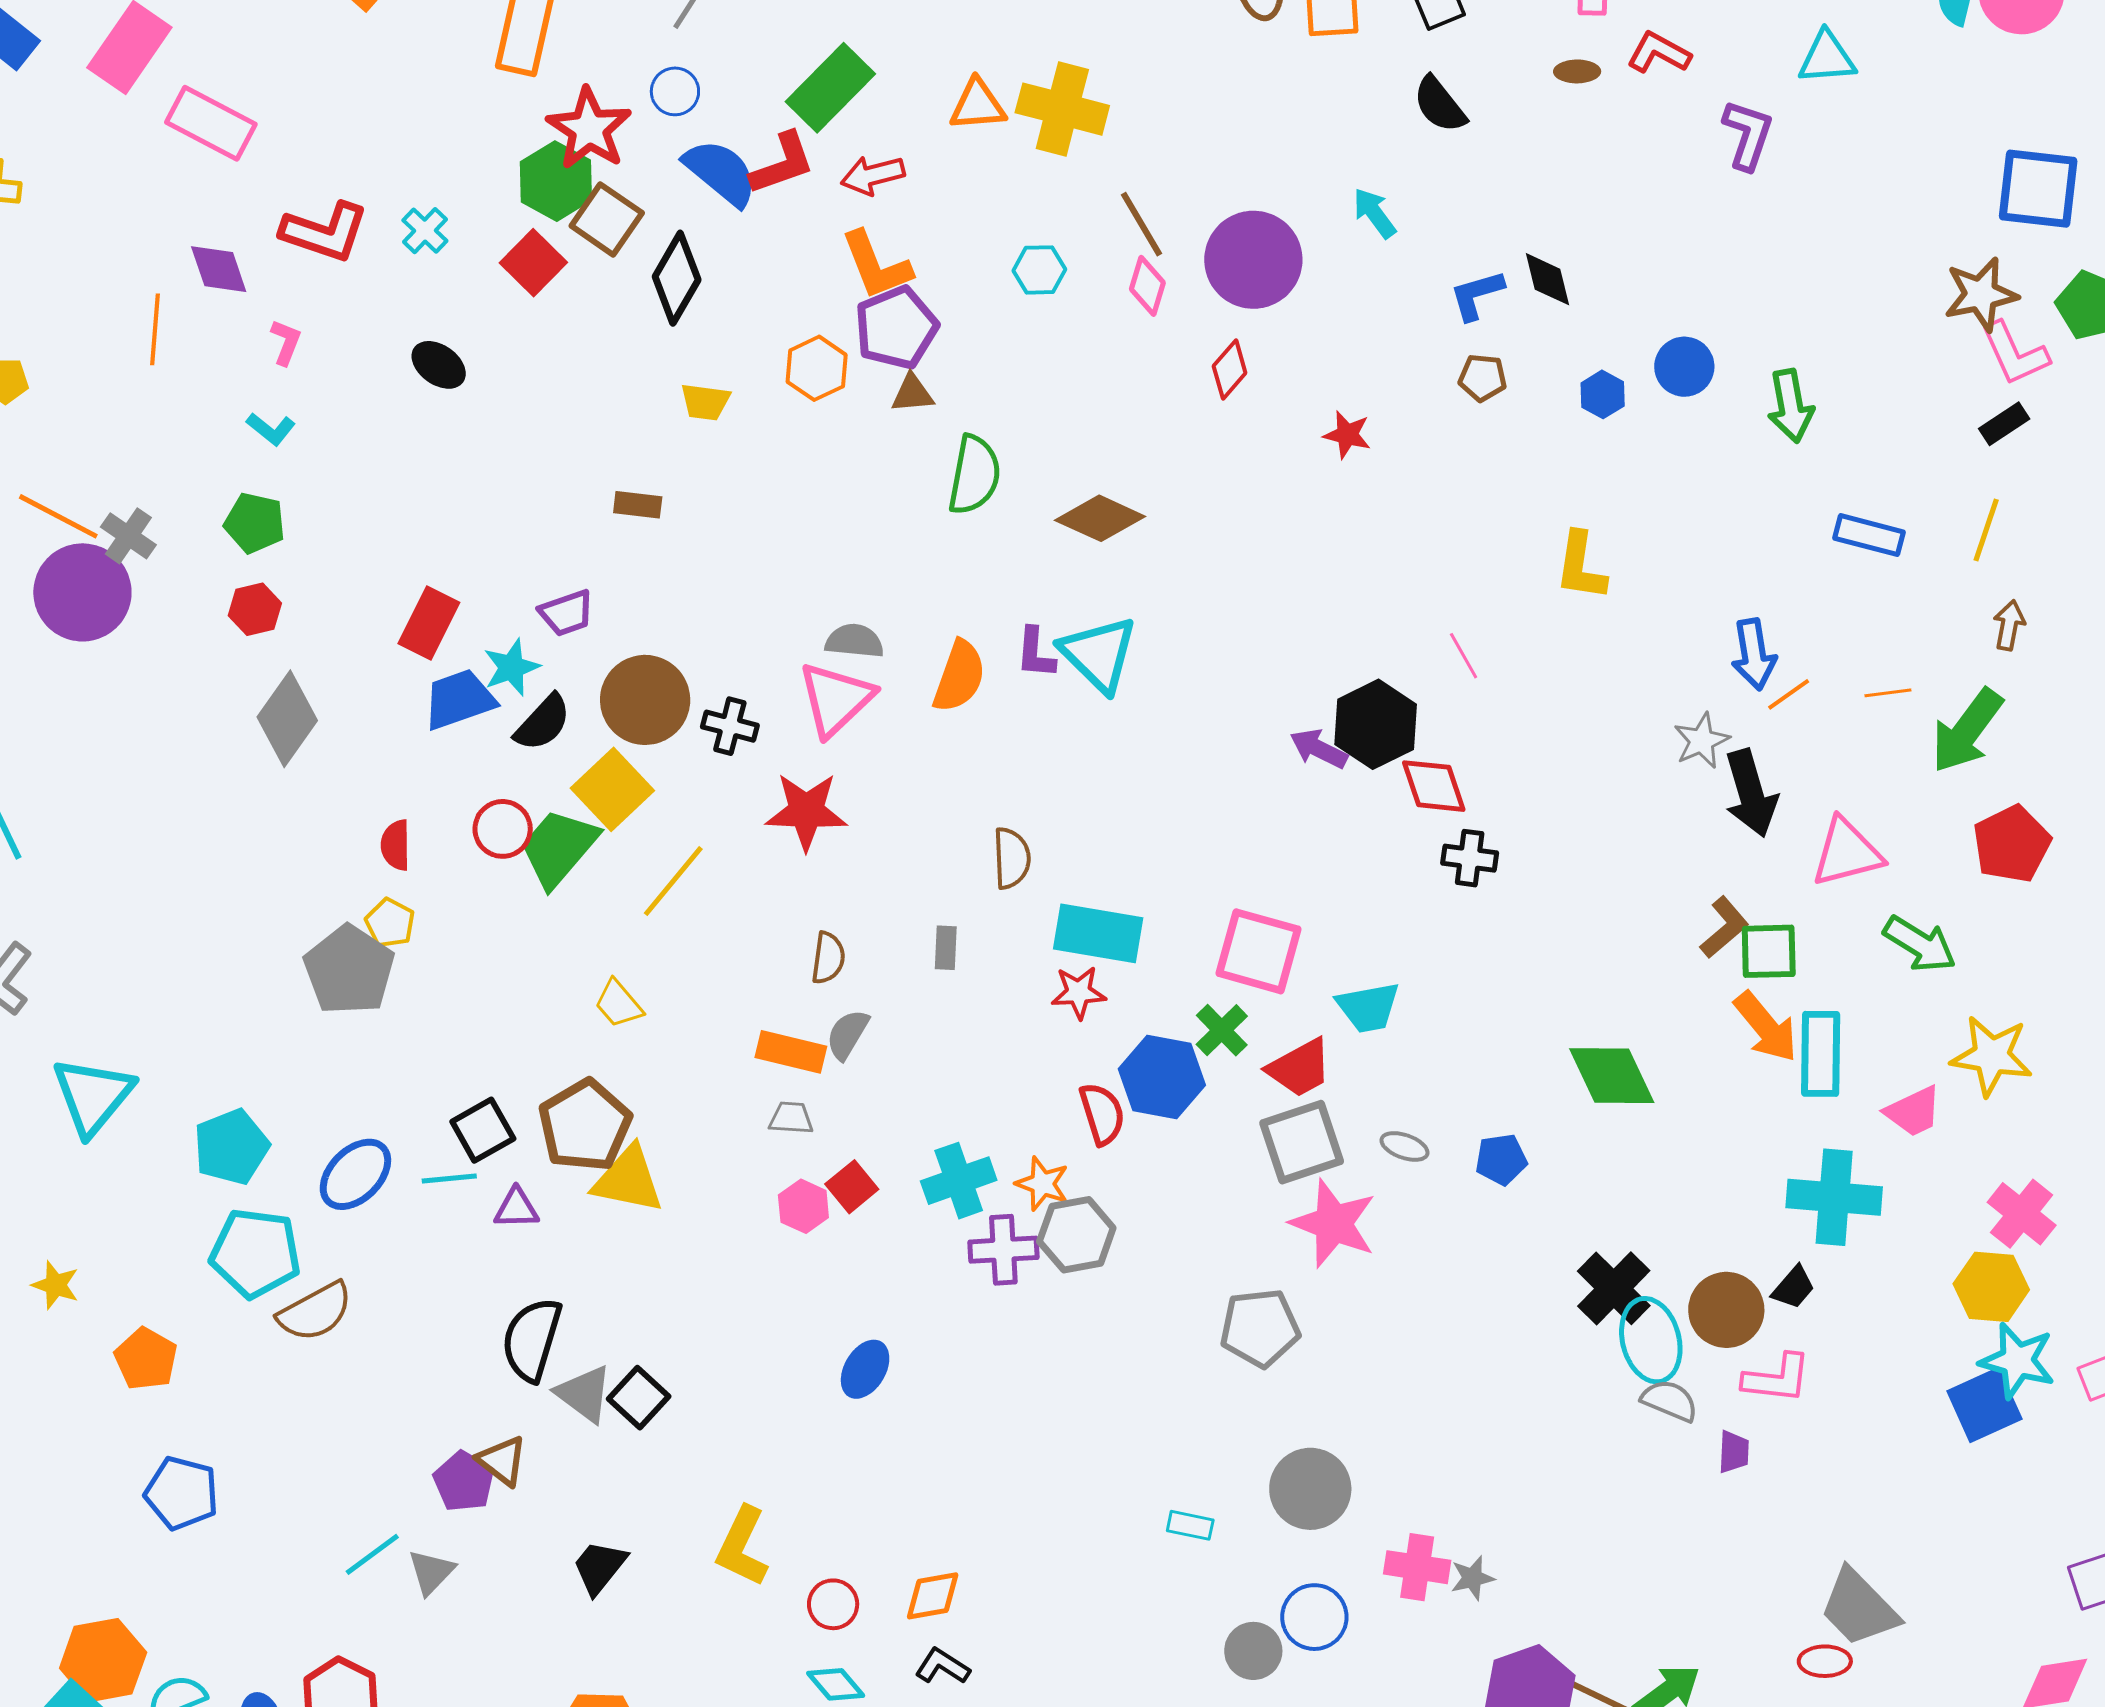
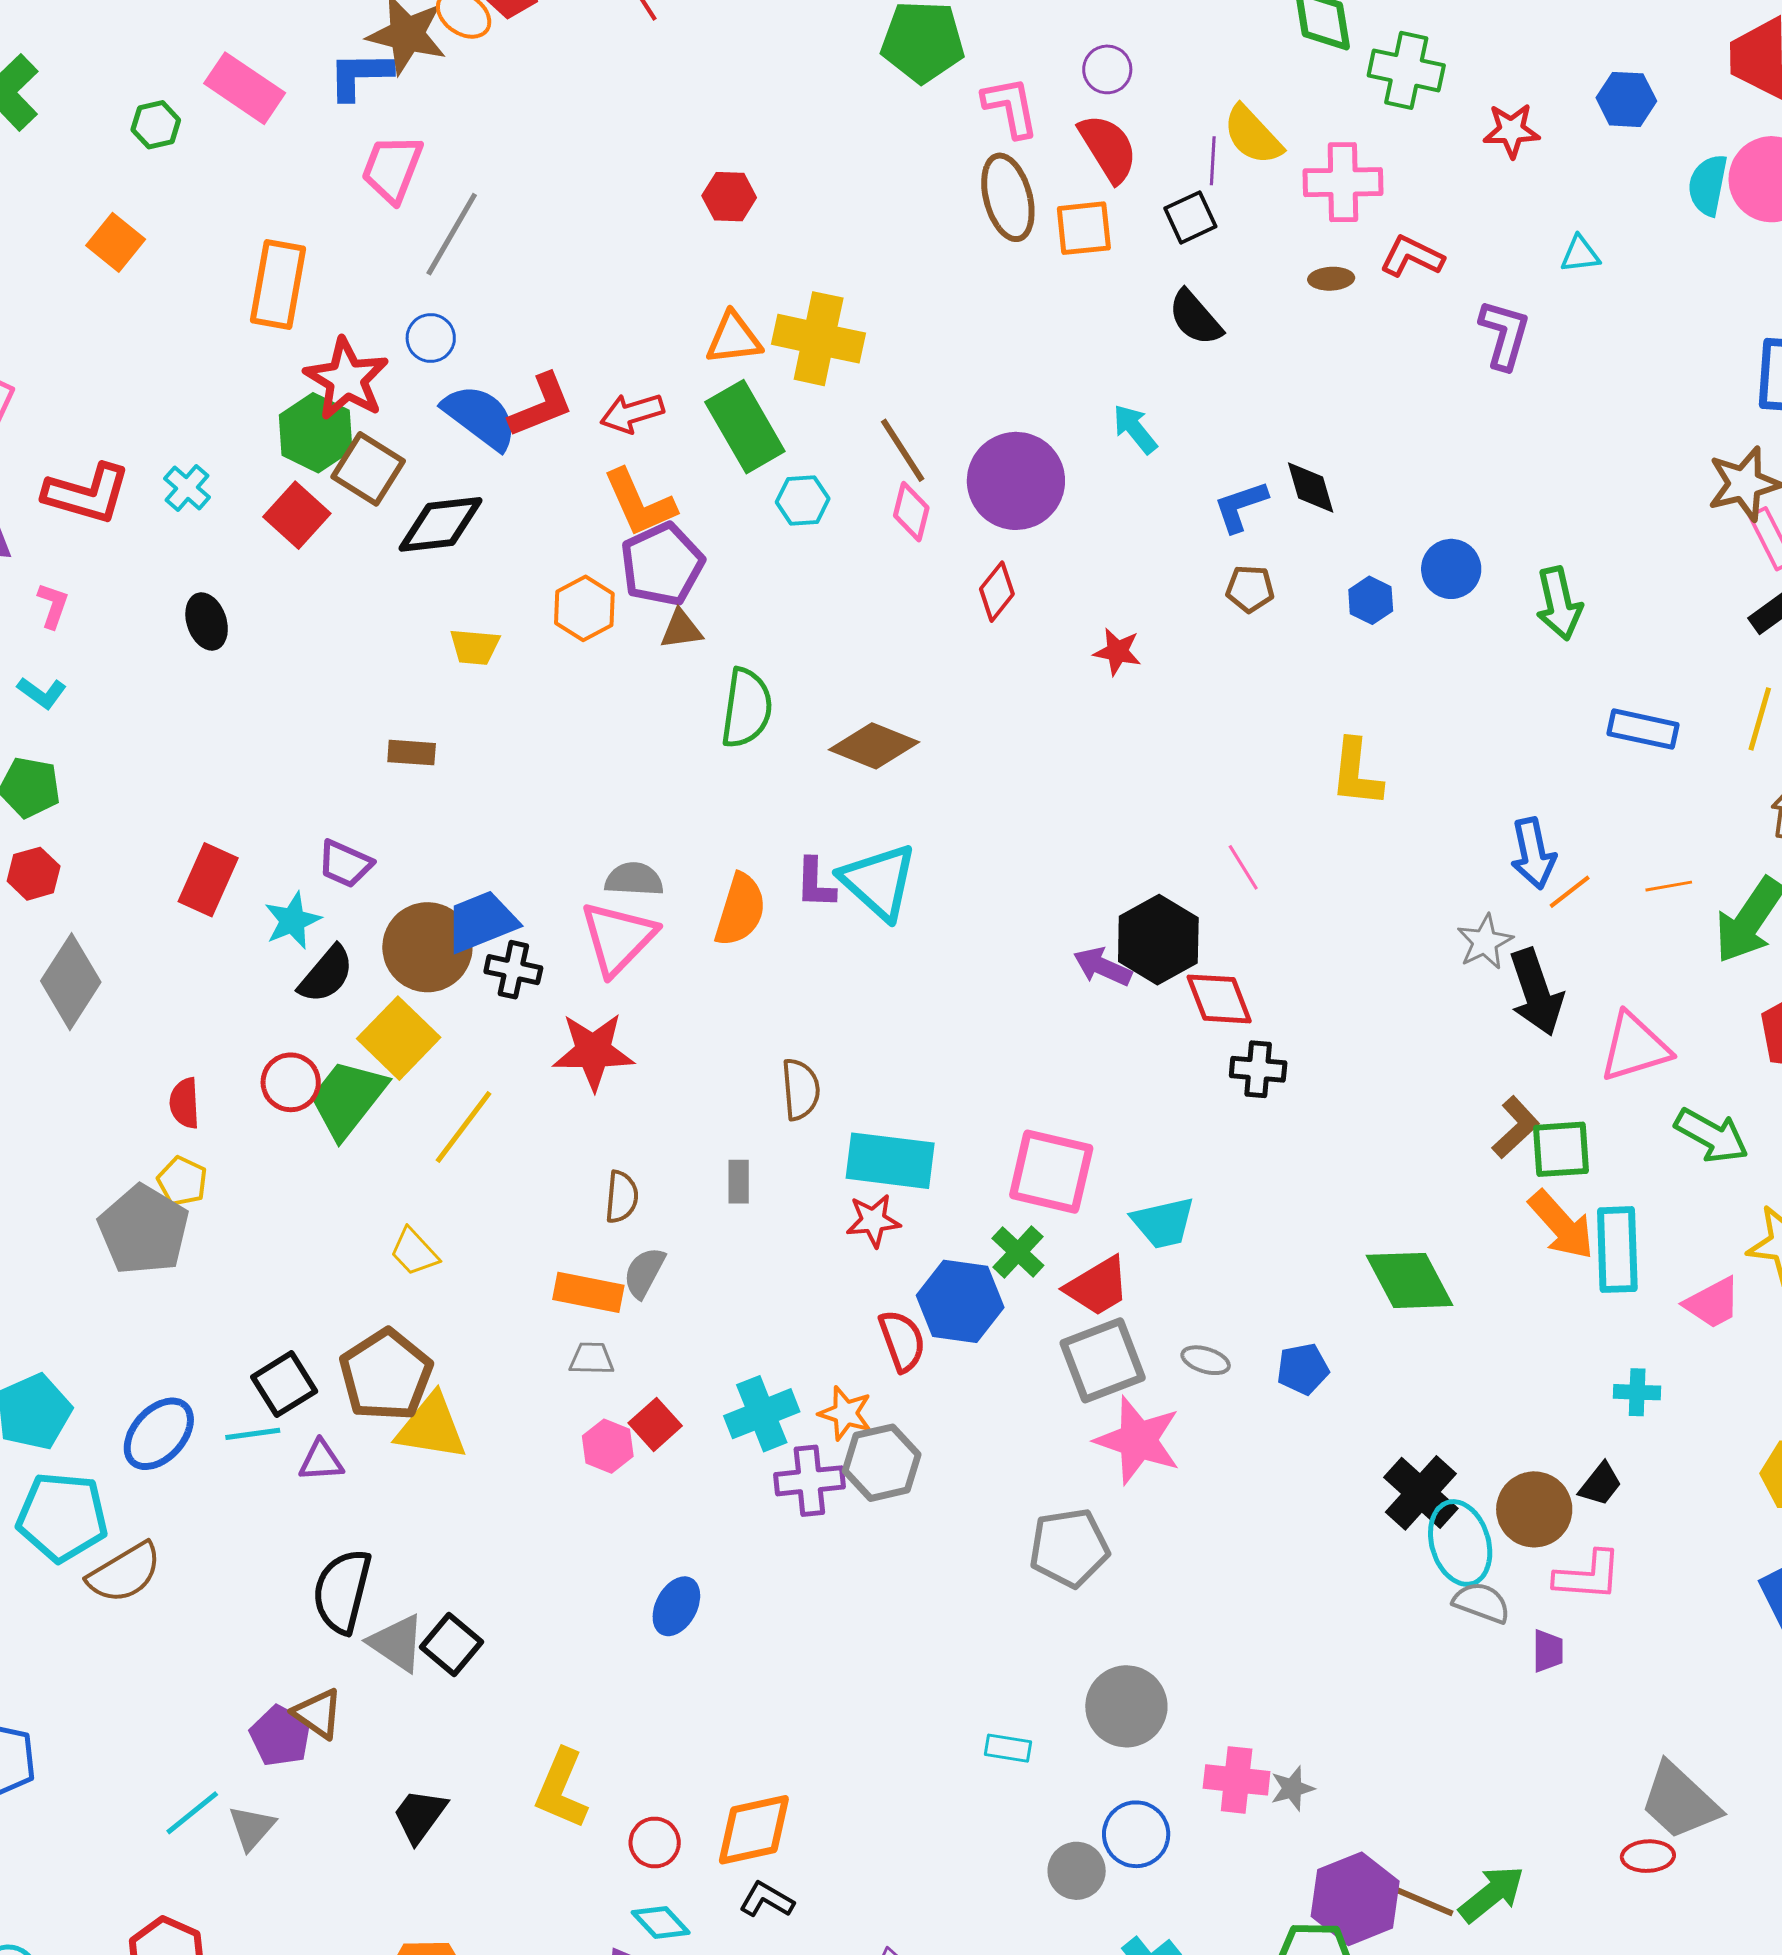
cyan triangle: (1827, 58) -> (1580, 254), size x0.7
green rectangle: (830, 88) -> (745, 427), moved, turned -72
black diamond: (677, 278) -> (440, 524), turned 56
black ellipse: (439, 365) -> (207, 622), turned 38
purple trapezoid: (567, 613) -> (345, 864), turned 46
blue trapezoid: (459, 699) -> (481, 922), moved
cyan cross: (1834, 1197) -> (1637, 1392), size x0.5
orange diamond: (933, 1596) -> (754, 1830), size x1.4

